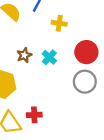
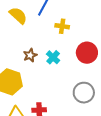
gray circle: (85, 82) -> (84, 93), moved

